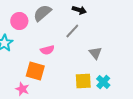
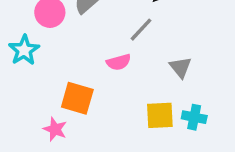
pink semicircle: (47, 50) -> (119, 62), moved
cyan cross: (103, 82) -> (194, 117), turned -32

